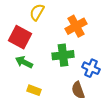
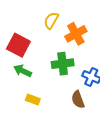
yellow semicircle: (37, 12) -> (51, 21), moved

